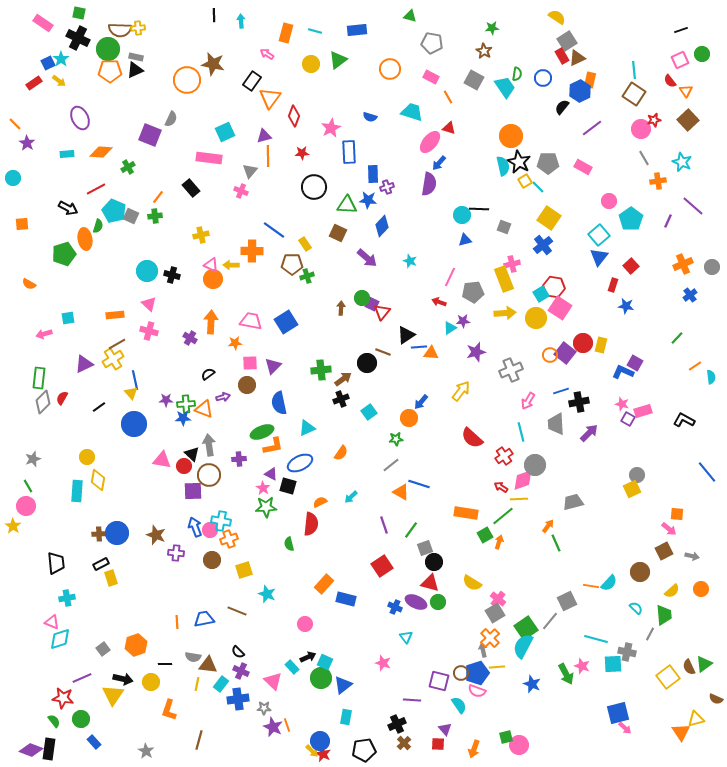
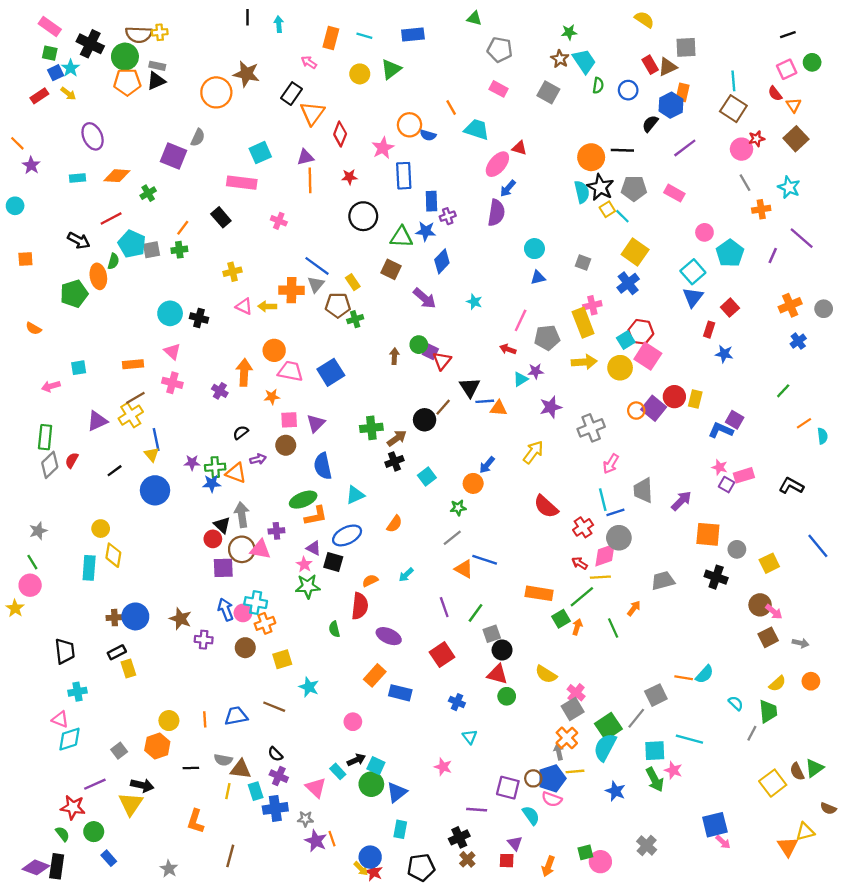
green square: (79, 13) -> (50, 53), moved
gray square: (567, 41) -> (686, 47), moved, turned 30
orange circle: (390, 69) -> (410, 125), moved
cyan trapezoid: (505, 87) -> (584, 61), moved
orange line: (448, 97) -> (451, 107), moved
gray triangle: (250, 171) -> (316, 284), moved
black line: (479, 209) -> (622, 150), moved
gray square: (131, 216) -> (152, 250), turned -35
orange circle: (213, 279) -> (274, 350), moved
black triangle: (406, 335) -> (470, 387), turned -30
brown line: (383, 352) -> (443, 407), turned -70
blue line: (561, 391) -> (615, 512), moved
black cross: (579, 402) -> (716, 577), moved, turned 30
pink triangle: (162, 460) -> (260, 549), moved
yellow square: (632, 489) -> (769, 563), moved
orange square: (677, 514) -> (708, 534), moved, size x1.6
green line: (556, 543) -> (613, 628), moved
brown circle: (640, 572) -> (760, 605), moved
purple ellipse: (416, 602) -> (389, 636), moved
gray cross: (627, 652) -> (647, 845), moved, turned 30
cyan square: (613, 664) -> (655, 751), moved
yellow circle: (151, 682) -> (169, 721), moved
cyan rectangle: (221, 684) -> (256, 791), turned -56

